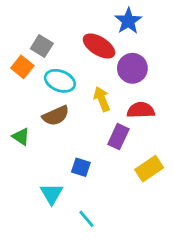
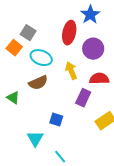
red ellipse: (99, 46) -> (69, 33), turned 70

